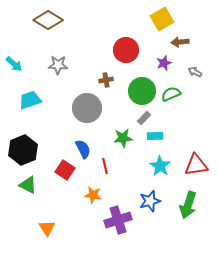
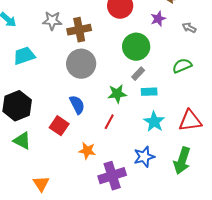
brown cross: (106, 80) -> (79, 30), moved, size x1.6
green semicircle: (171, 94) -> (182, 66), moved
red line: (105, 166) -> (109, 122), moved, turned 42

